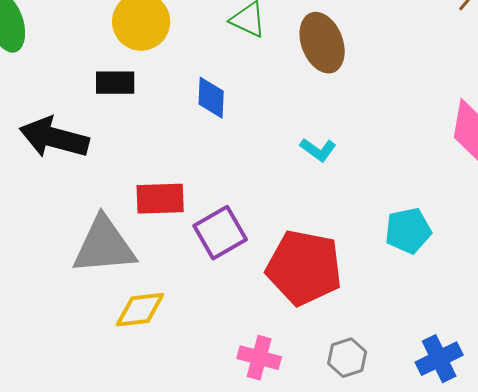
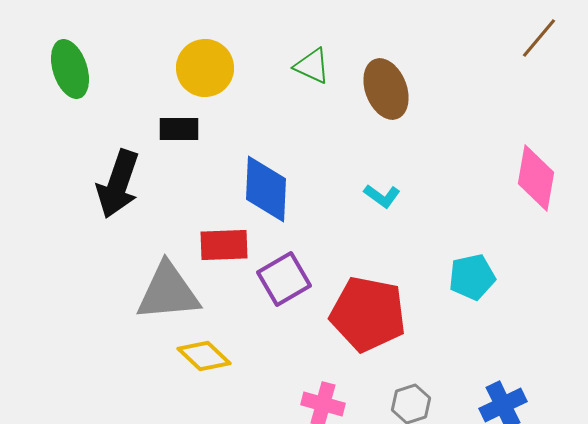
blue diamond: (211, 98) -> (266, 189), moved, size x1.6
black arrow: (54, 138) -> (118, 184), turned -86
yellow diamond: (140, 310) -> (204, 356), turned 50

